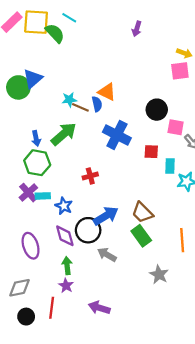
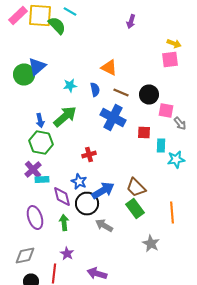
orange triangle: (107, 92) -> (109, 68), moved
brown line: (80, 107) -> (121, 92), moved
cyan rectangle: (43, 196) -> (42, 180), moved
blue star: (64, 206) -> (79, 182), moved
purple diamond: (65, 236) -> (62, 196), moved
green arrow: (67, 266) -> (64, 222), moved

